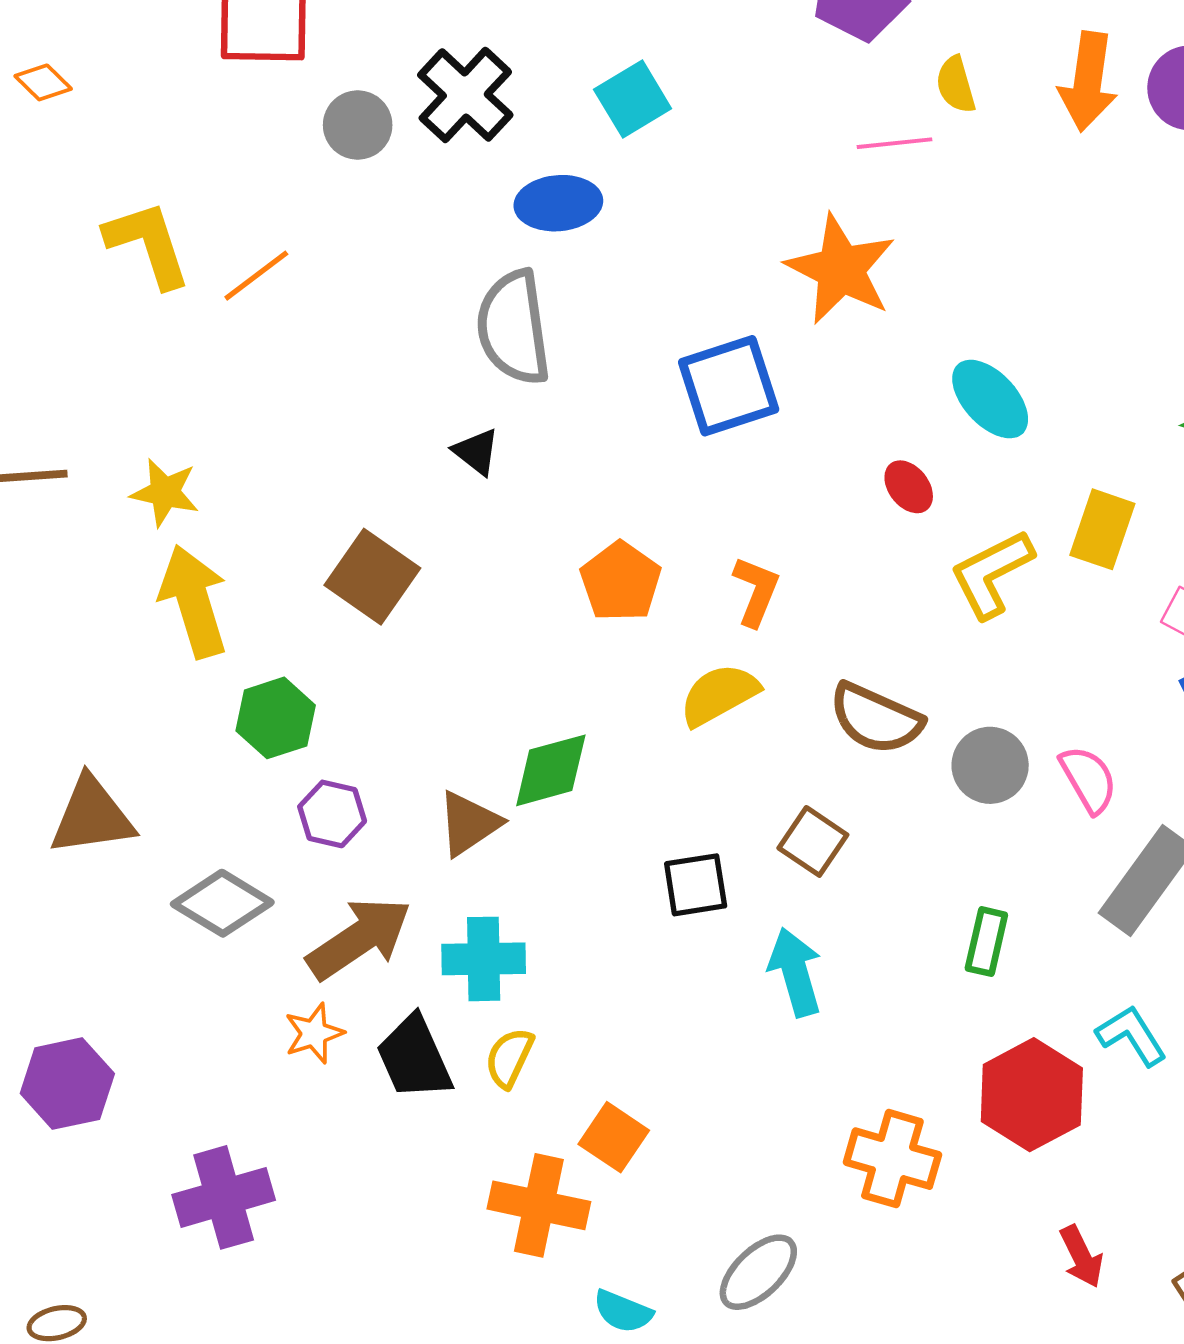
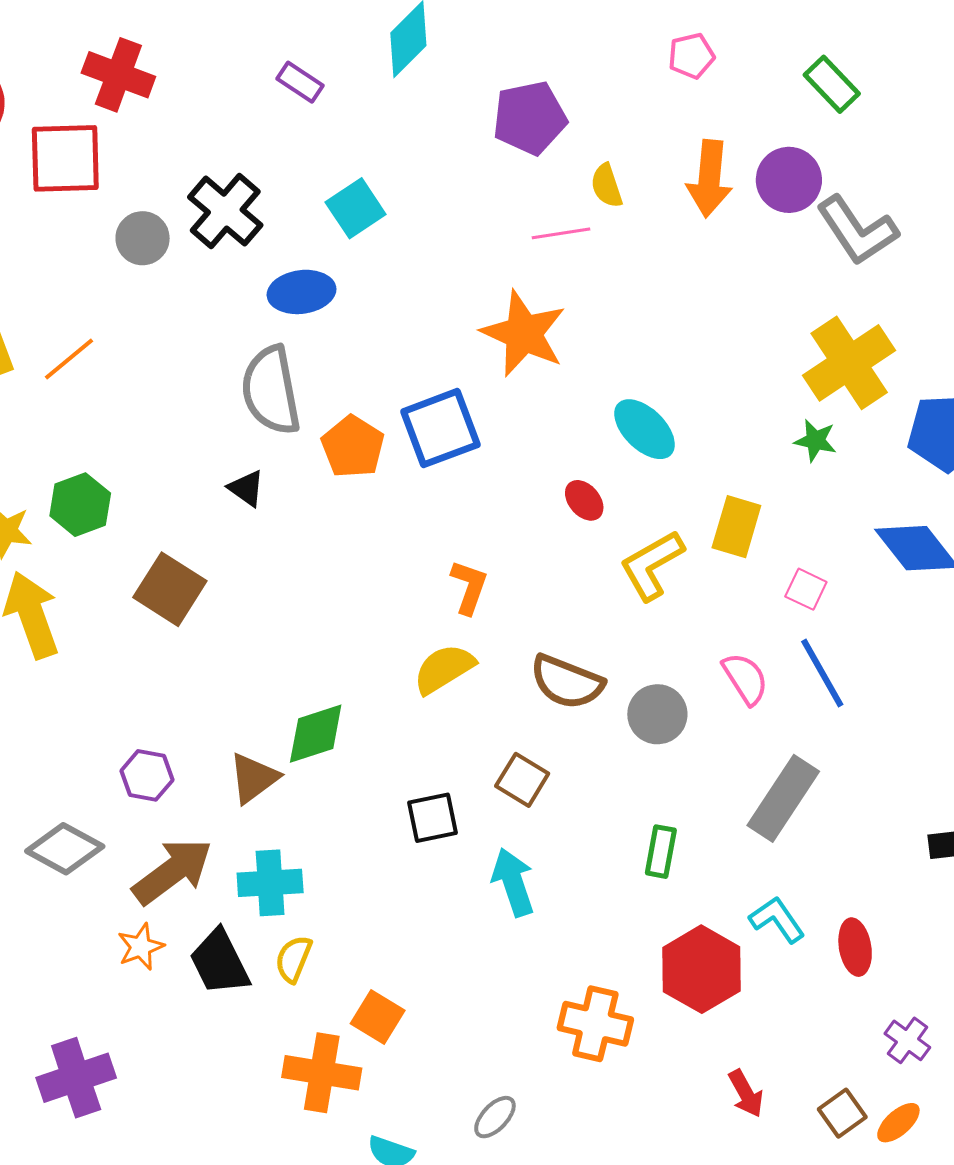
orange pentagon: (621, 582) -> (353, 447), moved
green hexagon: (276, 718) -> (80, 505), moved
pink semicircle: (1088, 779) -> (745, 679), moved
gray ellipse: (758, 1272) -> (495, 1117), size x0.7

